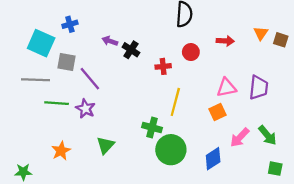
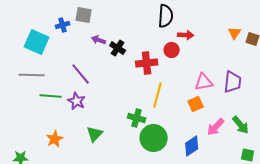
red arrow: (225, 41) -> (186, 35), moved
gray square: (67, 62) -> (84, 15), moved
red cross: (163, 66) -> (147, 63), size x1.5

